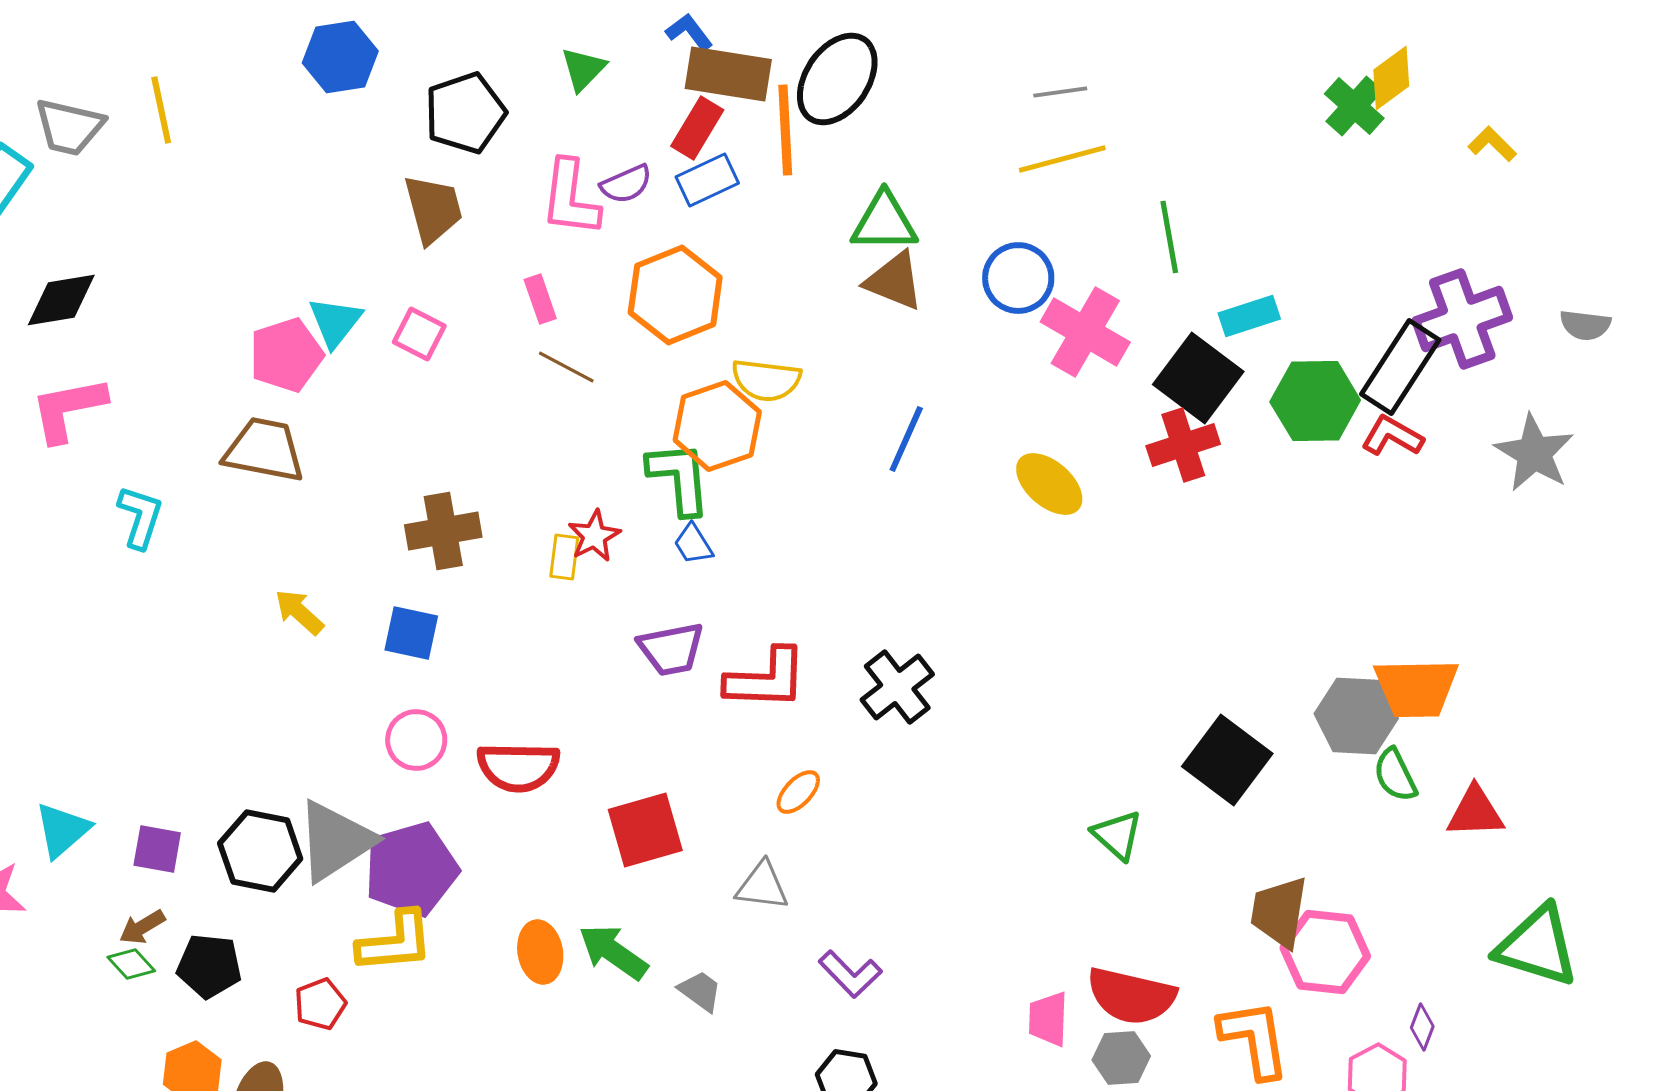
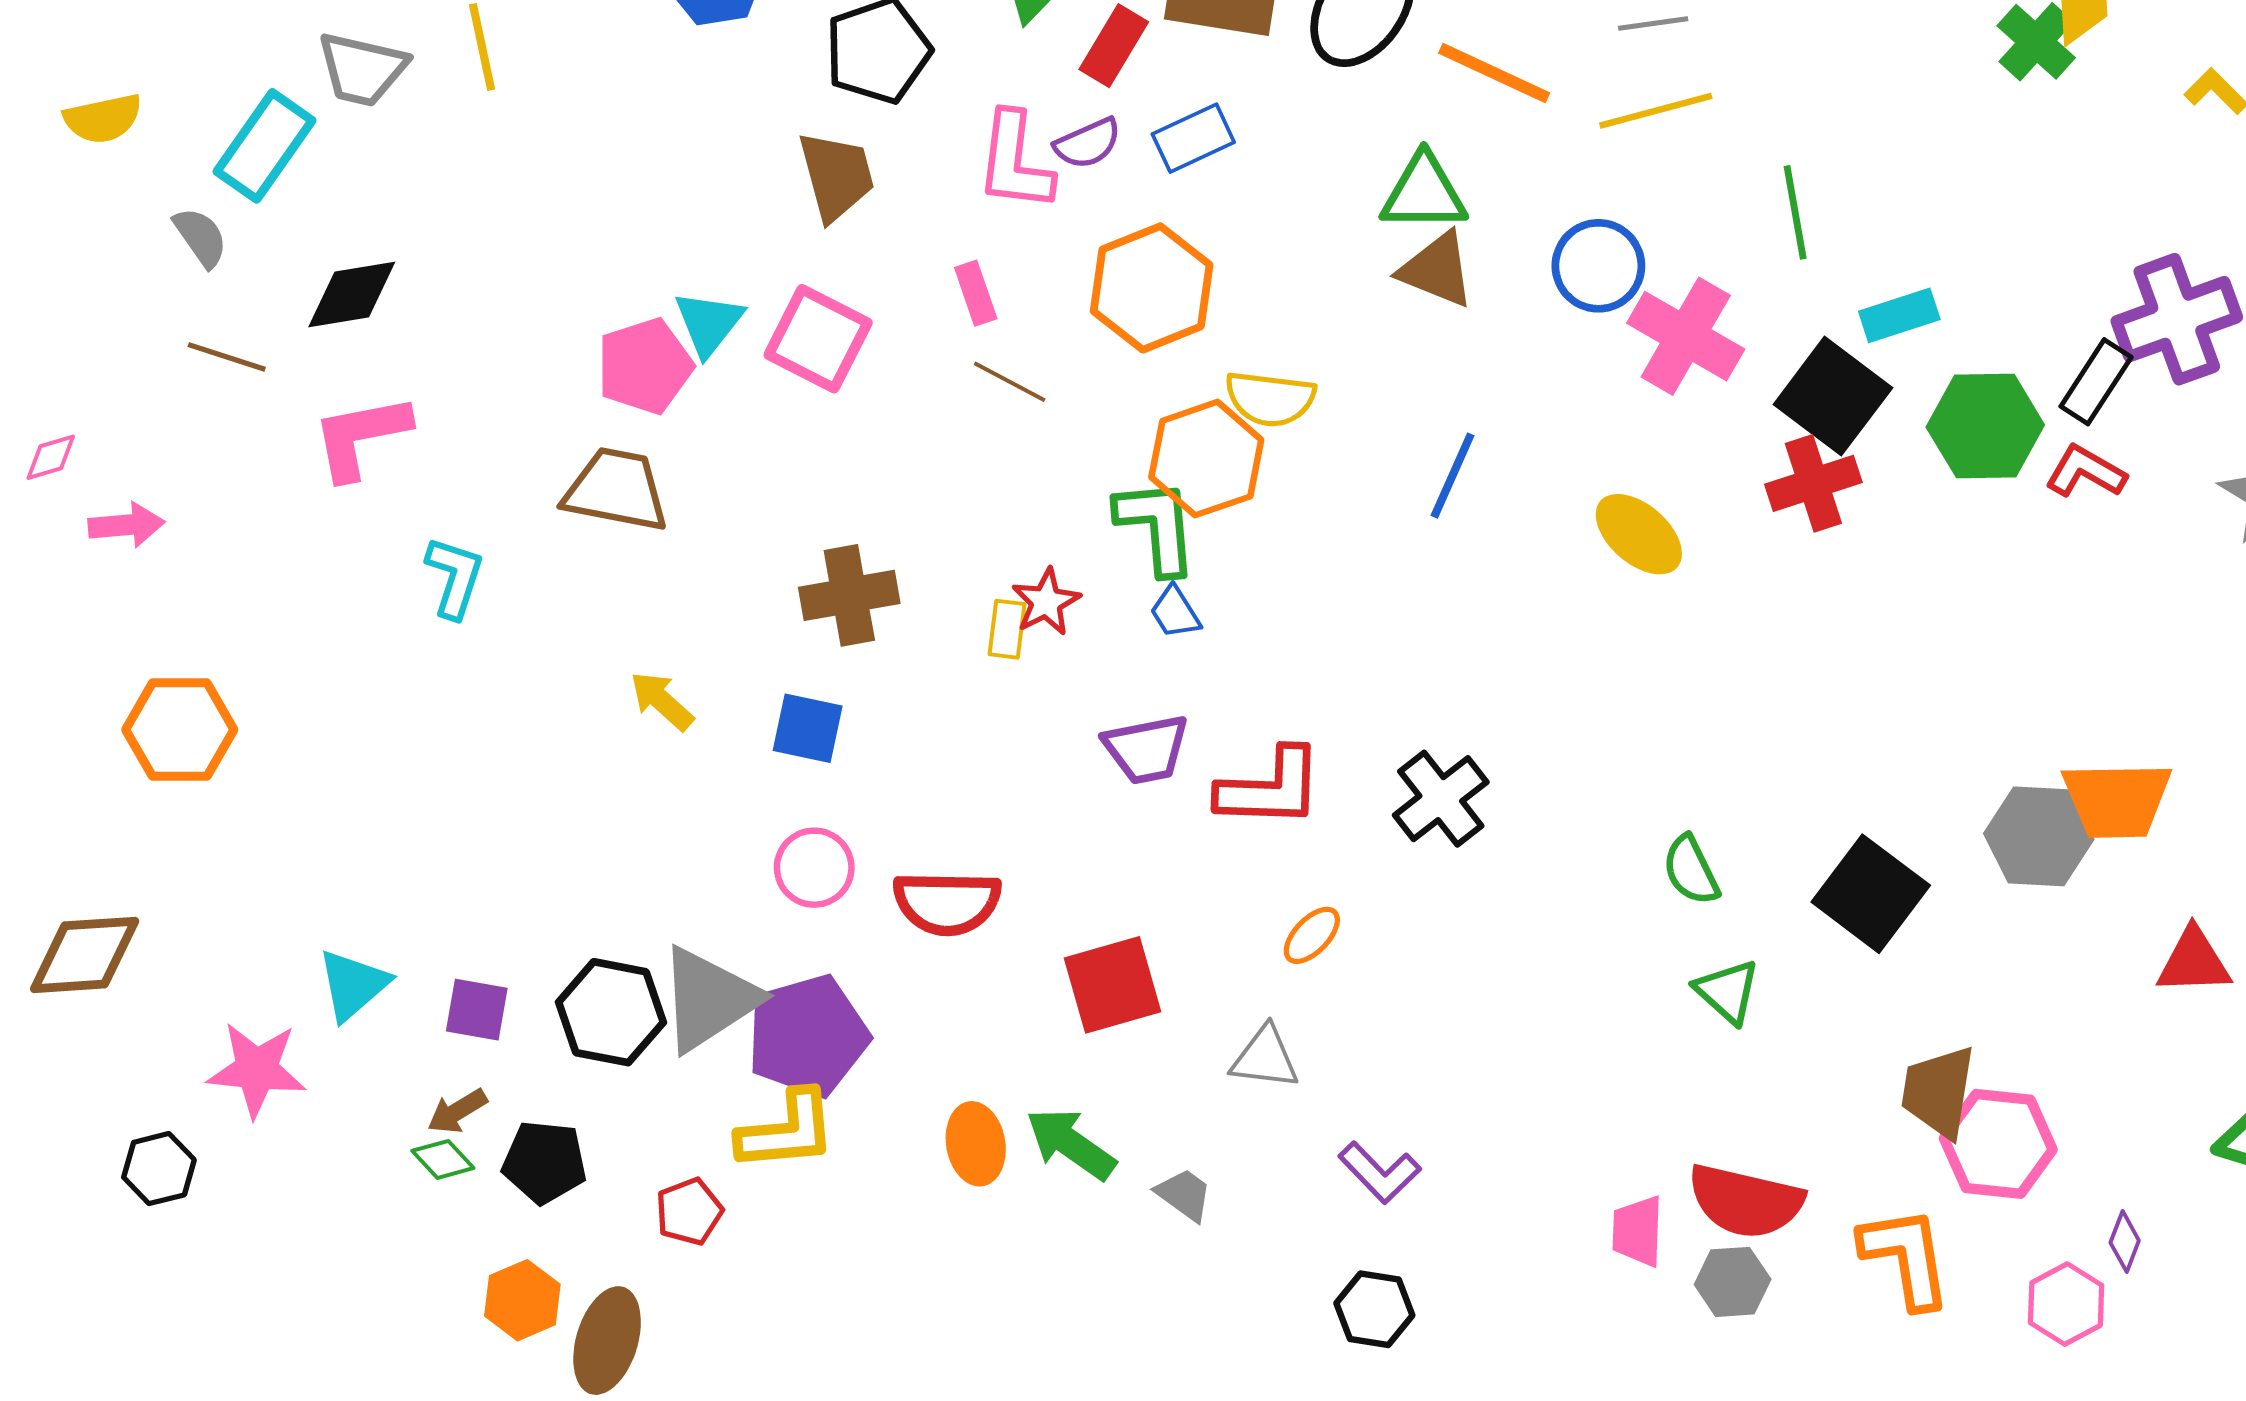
red rectangle: (697, 128) -> (1114, 46), moved
orange line: (785, 130) -> (1494, 73), moved, turned -62
pink square: (419, 334) -> (818, 339), size x1.5
black rectangle: (1400, 367) -> (2096, 382), size x0.7
green semicircle: (1395, 775) -> (1691, 870), moved

